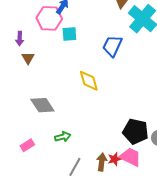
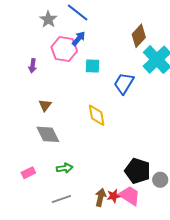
cyan square: (69, 34) -> (93, 66), moved
brown triangle: (28, 58) -> (45, 105), moved
gray line: (75, 167) -> (61, 199), moved, turned 36

